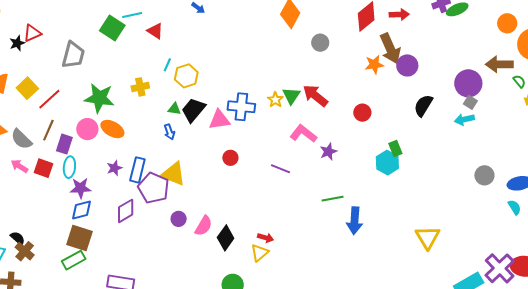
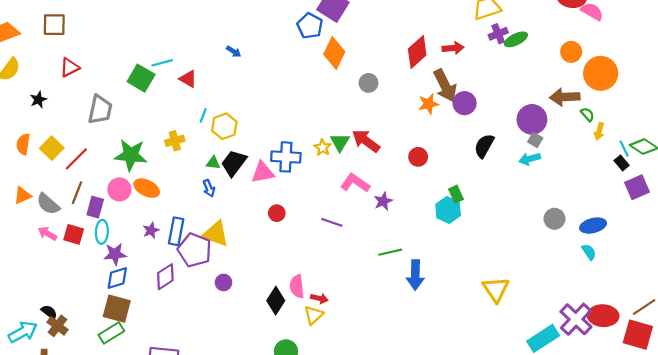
red triangle: (32, 33) -> (70, 67), moved
pink semicircle: (204, 226) -> (297, 286), moved, turned 145

